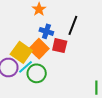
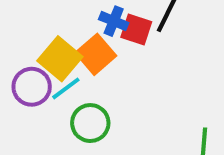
red square: (60, 46) -> (136, 30), moved
green circle: (37, 73) -> (90, 123), moved

